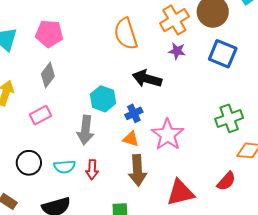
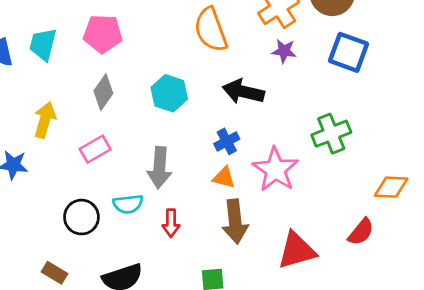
cyan hexagon: (103, 99) -> (169, 93), moved
green cross: (229, 118) -> (331, 134), moved
cyan semicircle: (65, 167) -> (128, 204), moved

